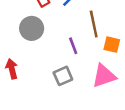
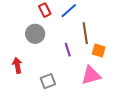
gray square: (63, 76) -> (48, 81), moved

